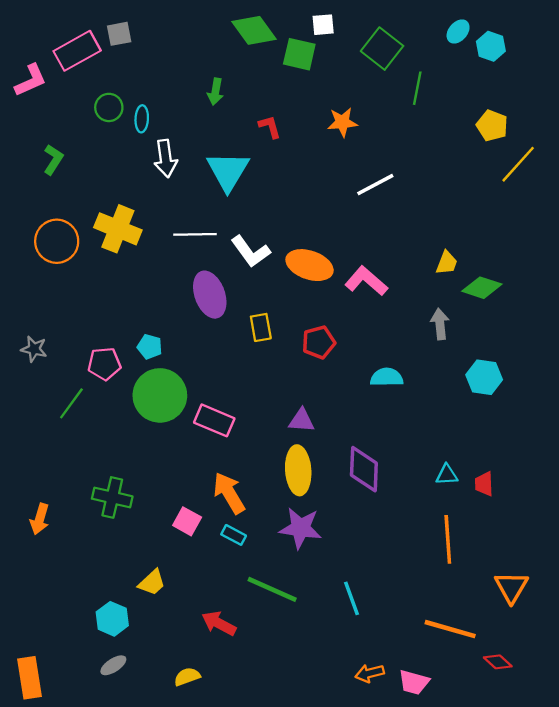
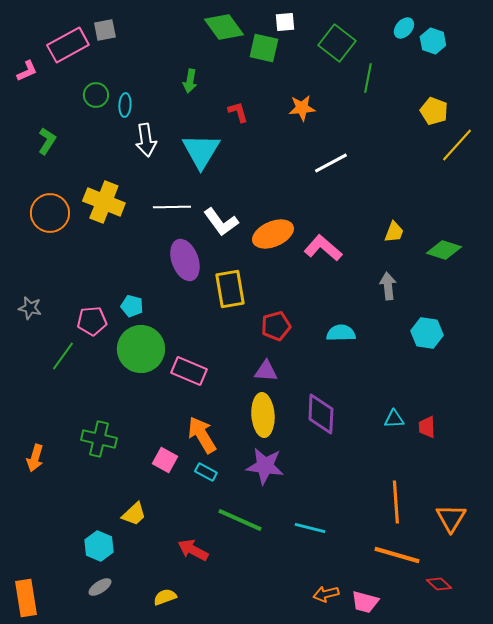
pink L-shape: (31, 80) -> (27, 71), size x0.7
orange ellipse: (310, 265) -> (273, 234), turned -42
green diamond: (482, 288) -> (444, 250), moved
yellow rectangle: (261, 327) -> (230, 289), size x1.5
red pentagon: (319, 342) -> (276, 326), moved
orange line: (448, 539) -> (396, 502), moved
cyan line: (351, 598) -> (310, 528), turned -56

